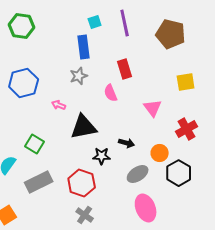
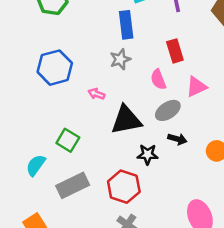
pink triangle: (153, 108) -> (196, 87), moved, turned 42
gray ellipse: (138, 174) -> (168, 110), moved

